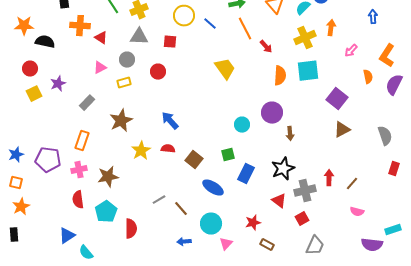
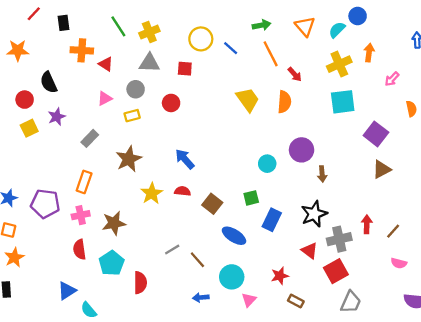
black semicircle: (45, 42) -> (49, 82), moved, turned -126
orange semicircle: (280, 76) -> (284, 102), moved
red square: (302, 219) -> (336, 271), size x1.5

